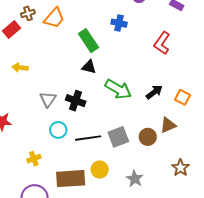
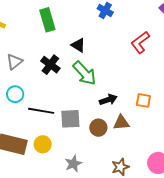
green rectangle: (88, 41) -> (47, 20), moved
black triangle: (89, 67) -> (78, 45), moved
black arrow: (154, 92) -> (108, 100), moved
orange square: (183, 97) -> (143, 100), turned -35
black cross: (76, 101) -> (50, 65), moved

